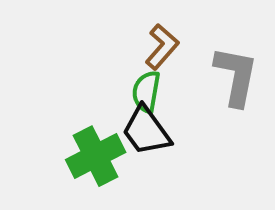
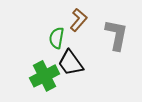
green semicircle: (146, 92) -> (57, 38), moved

